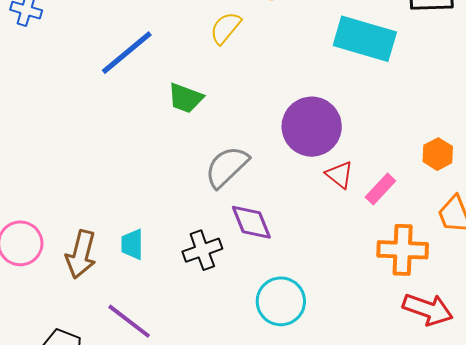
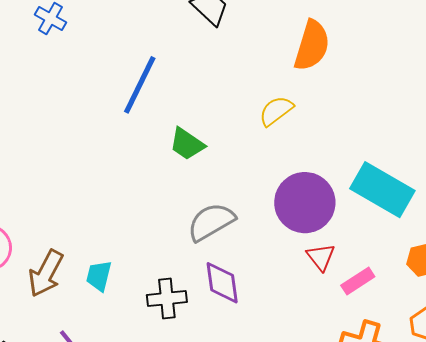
yellow semicircle: (226, 28) -> (276, 111), moved
cyan rectangle: (365, 39) -> (382, 190), moved
blue line: (127, 53) -> (140, 85), turned -38

